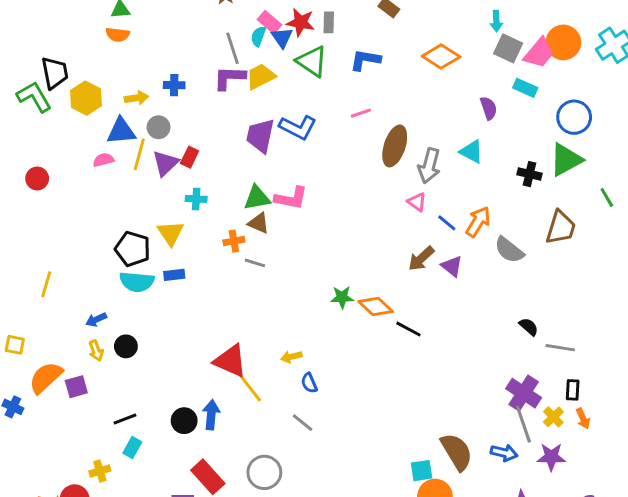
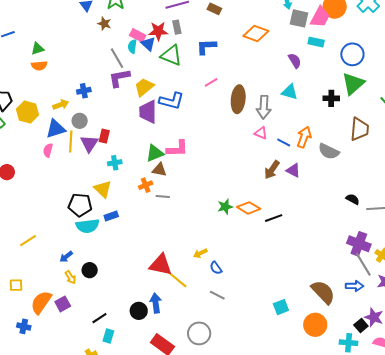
yellow trapezoid: (261, 76) -> (144, 87), moved
pink semicircle: (103, 160) -> (48, 150), turned -48
yellow line: (46, 284) -> (28, 241), turned 54
black line: (408, 329) -> (274, 218), turned -36
cyan square: (422, 471) -> (281, 307), moved

